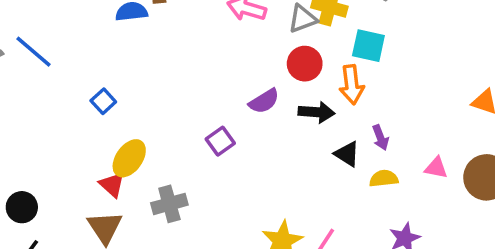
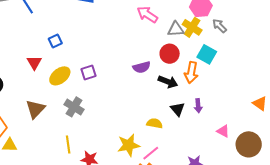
purple square: (220, 141) -> (88, 73), moved
yellow semicircle: (384, 178) -> (155, 123), moved
red triangle: (112, 185) -> (34, 63), moved
gray cross: (169, 204) -> (74, 107), turned 30

